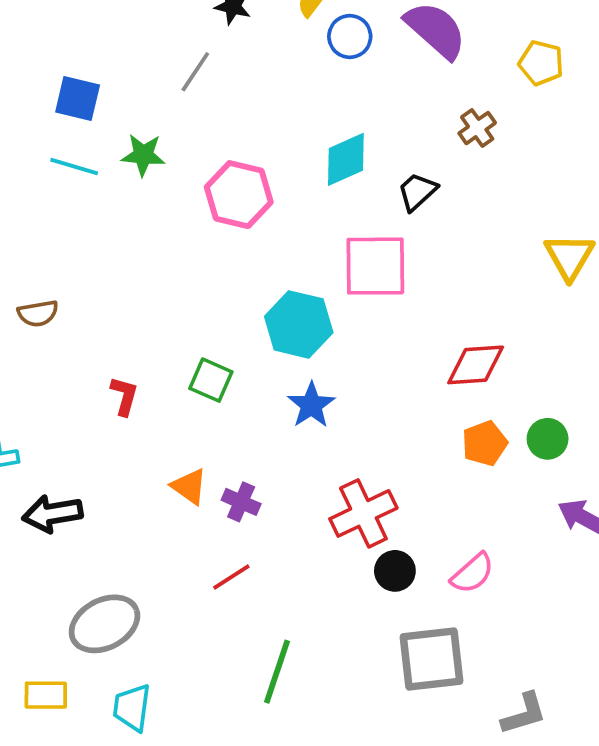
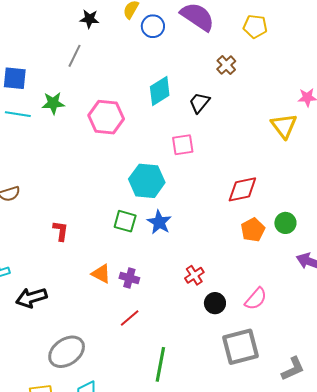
pink square: (375, 266) -> (183, 145), size x0.6
green square: (211, 380) -> (125, 221), moved
red cross: (363, 513) -> (194, 275), size x0.6

